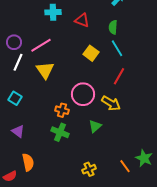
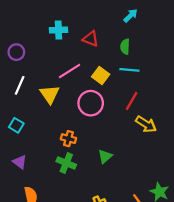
purple circle: (14, 42) -> (16, 52), moved
pink line: (41, 45) -> (70, 71), moved
cyan line: (117, 48) -> (129, 70), turned -54
pink circle: (83, 94) -> (91, 103), moved
yellow arrow: (111, 103) -> (146, 124), moved

